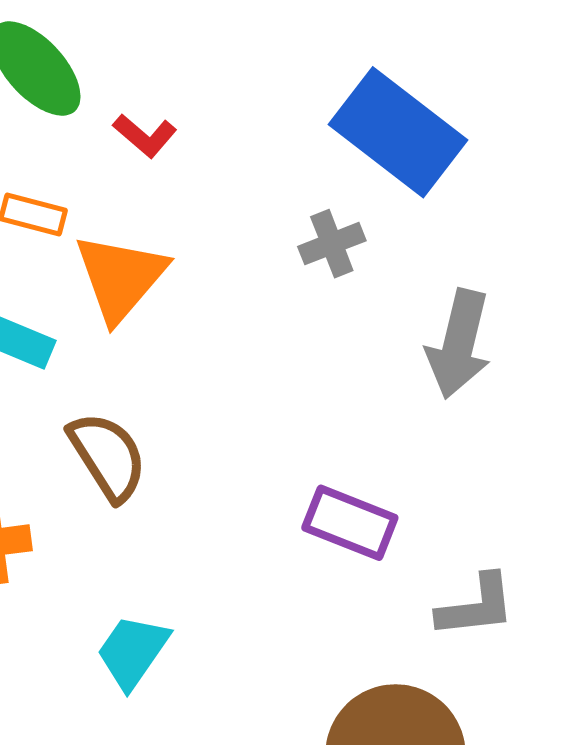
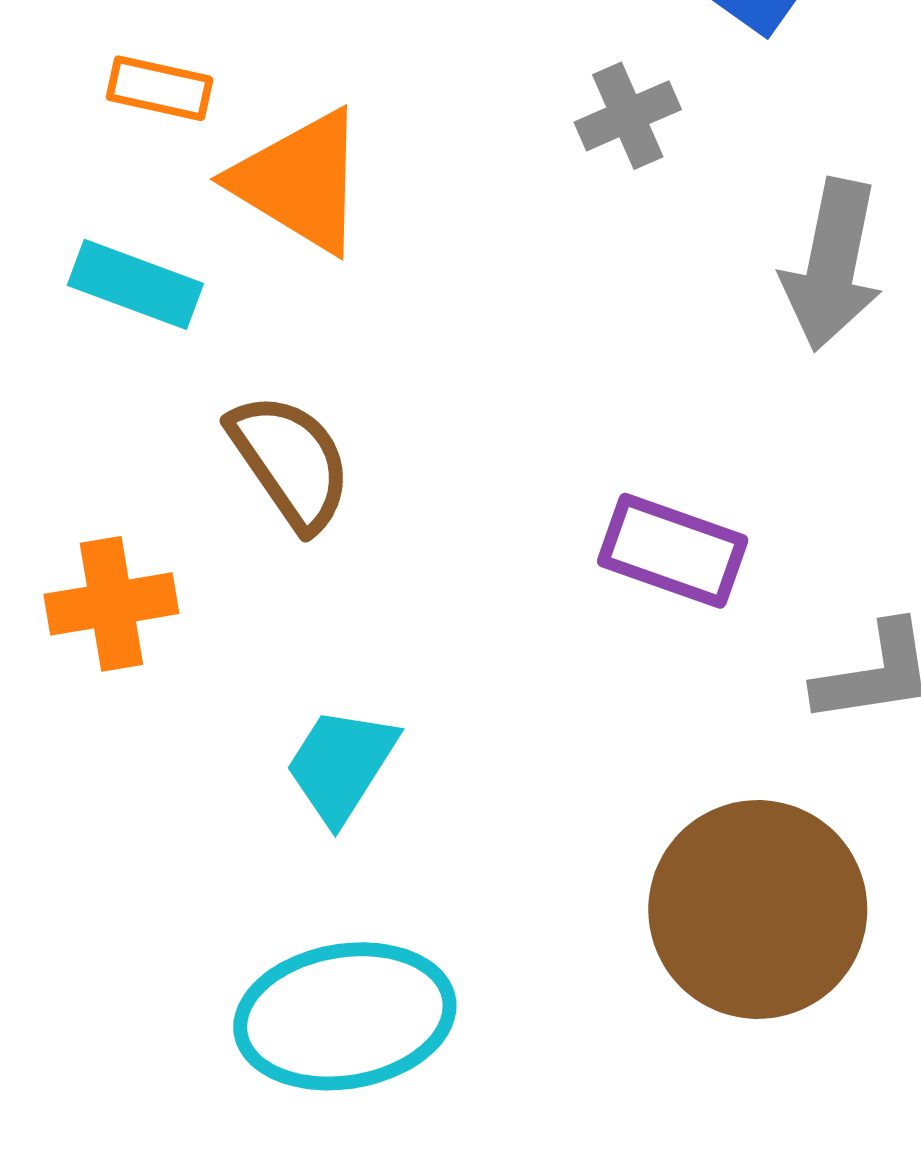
orange triangle: (120, 277) -> (300, 181), turned -37

